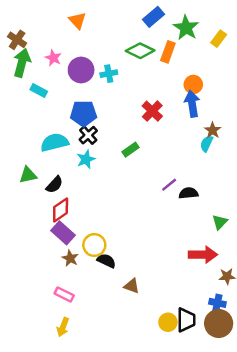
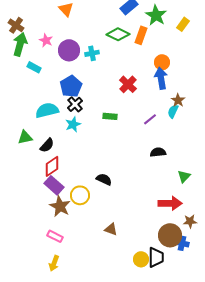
blue pentagon: (83, 113) -> (71, 86), turned -30
green rectangle: (131, 150) -> (110, 116), turned 40
purple line: (169, 185) -> (150, 119), moved
brown star: (70, 258) -> (60, 206), size x1.5
black semicircle: (106, 261) -> (104, 179), moved
brown circle: (219, 323) -> (170, 235), moved

